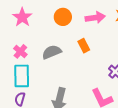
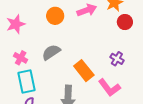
pink star: (22, 17) -> (16, 24), turned 30
orange rectangle: (84, 46) -> (84, 71), moved, size x1.5

